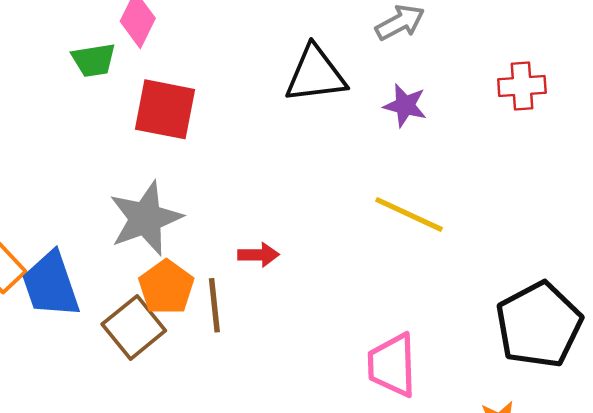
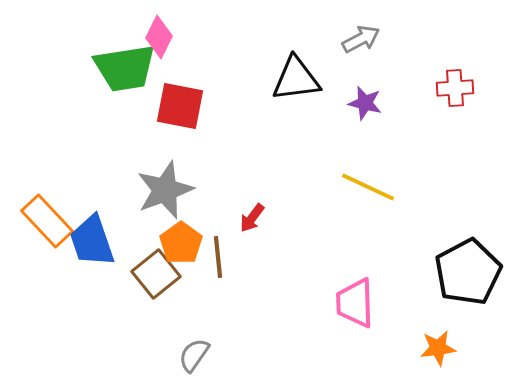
green trapezoid: (94, 60) -> (125, 68), size x1.8
red arrow: (258, 255) -> (252, 218), turned 128

